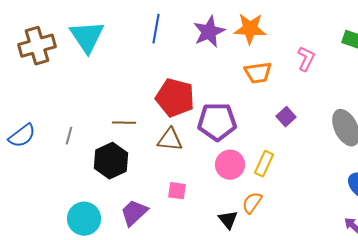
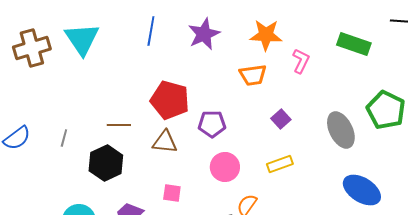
orange star: (250, 29) -> (266, 35), moved
purple pentagon: (217, 122) -> (212, 124), size x0.7
yellow rectangle: (264, 164) -> (280, 164), moved, turned 45

